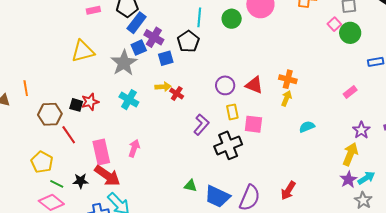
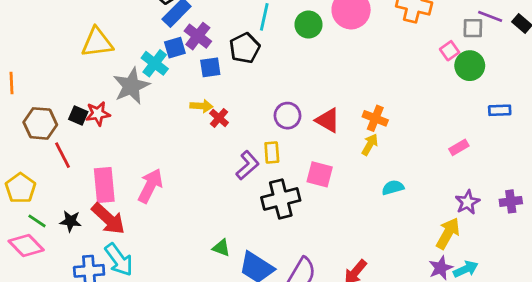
gray star: (124, 63) -> (131, 86), moved
cyan cross: (129, 100) -> (155, 63), moved
yellow rectangle: (232, 112) -> (272, 153), moved
pink arrow: (134, 148) -> (150, 186), size x1.4

